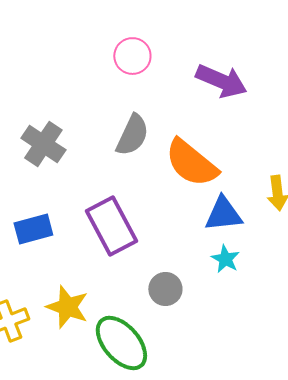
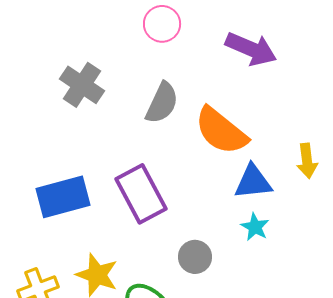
gray cross: (43, 144) -> (82, 85), moved
blue rectangle: (33, 229) -> (63, 197), size x1.4

